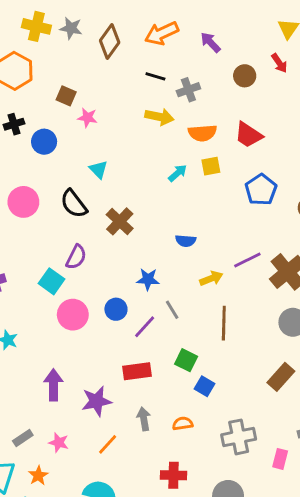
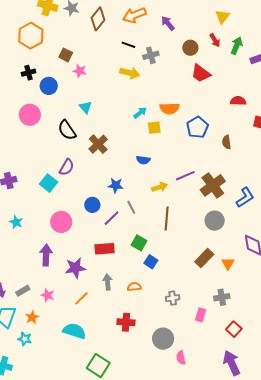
orange semicircle: (202, 133) -> (170, 109), moved
red trapezoid: (248, 135) -> (201, 73), moved
yellow square: (211, 166) -> (154, 128), moved
pink circle: (23, 202) -> (30, 115), moved
pink circle: (73, 315) -> (61, 222), moved
gray cross: (239, 437) -> (173, 298), size x0.6

